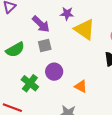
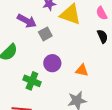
gray square: (45, 46) -> (45, 34), moved

